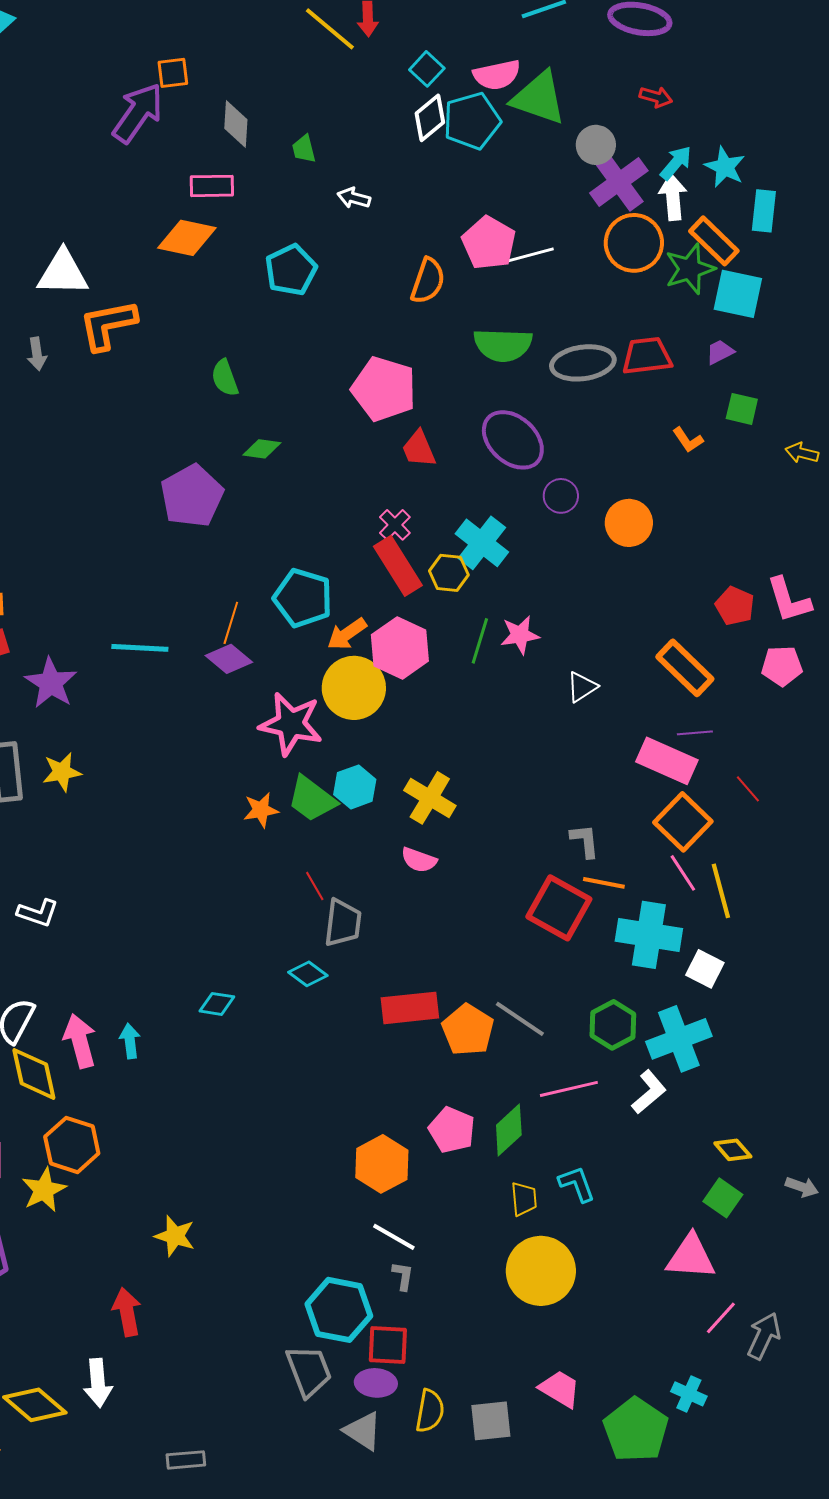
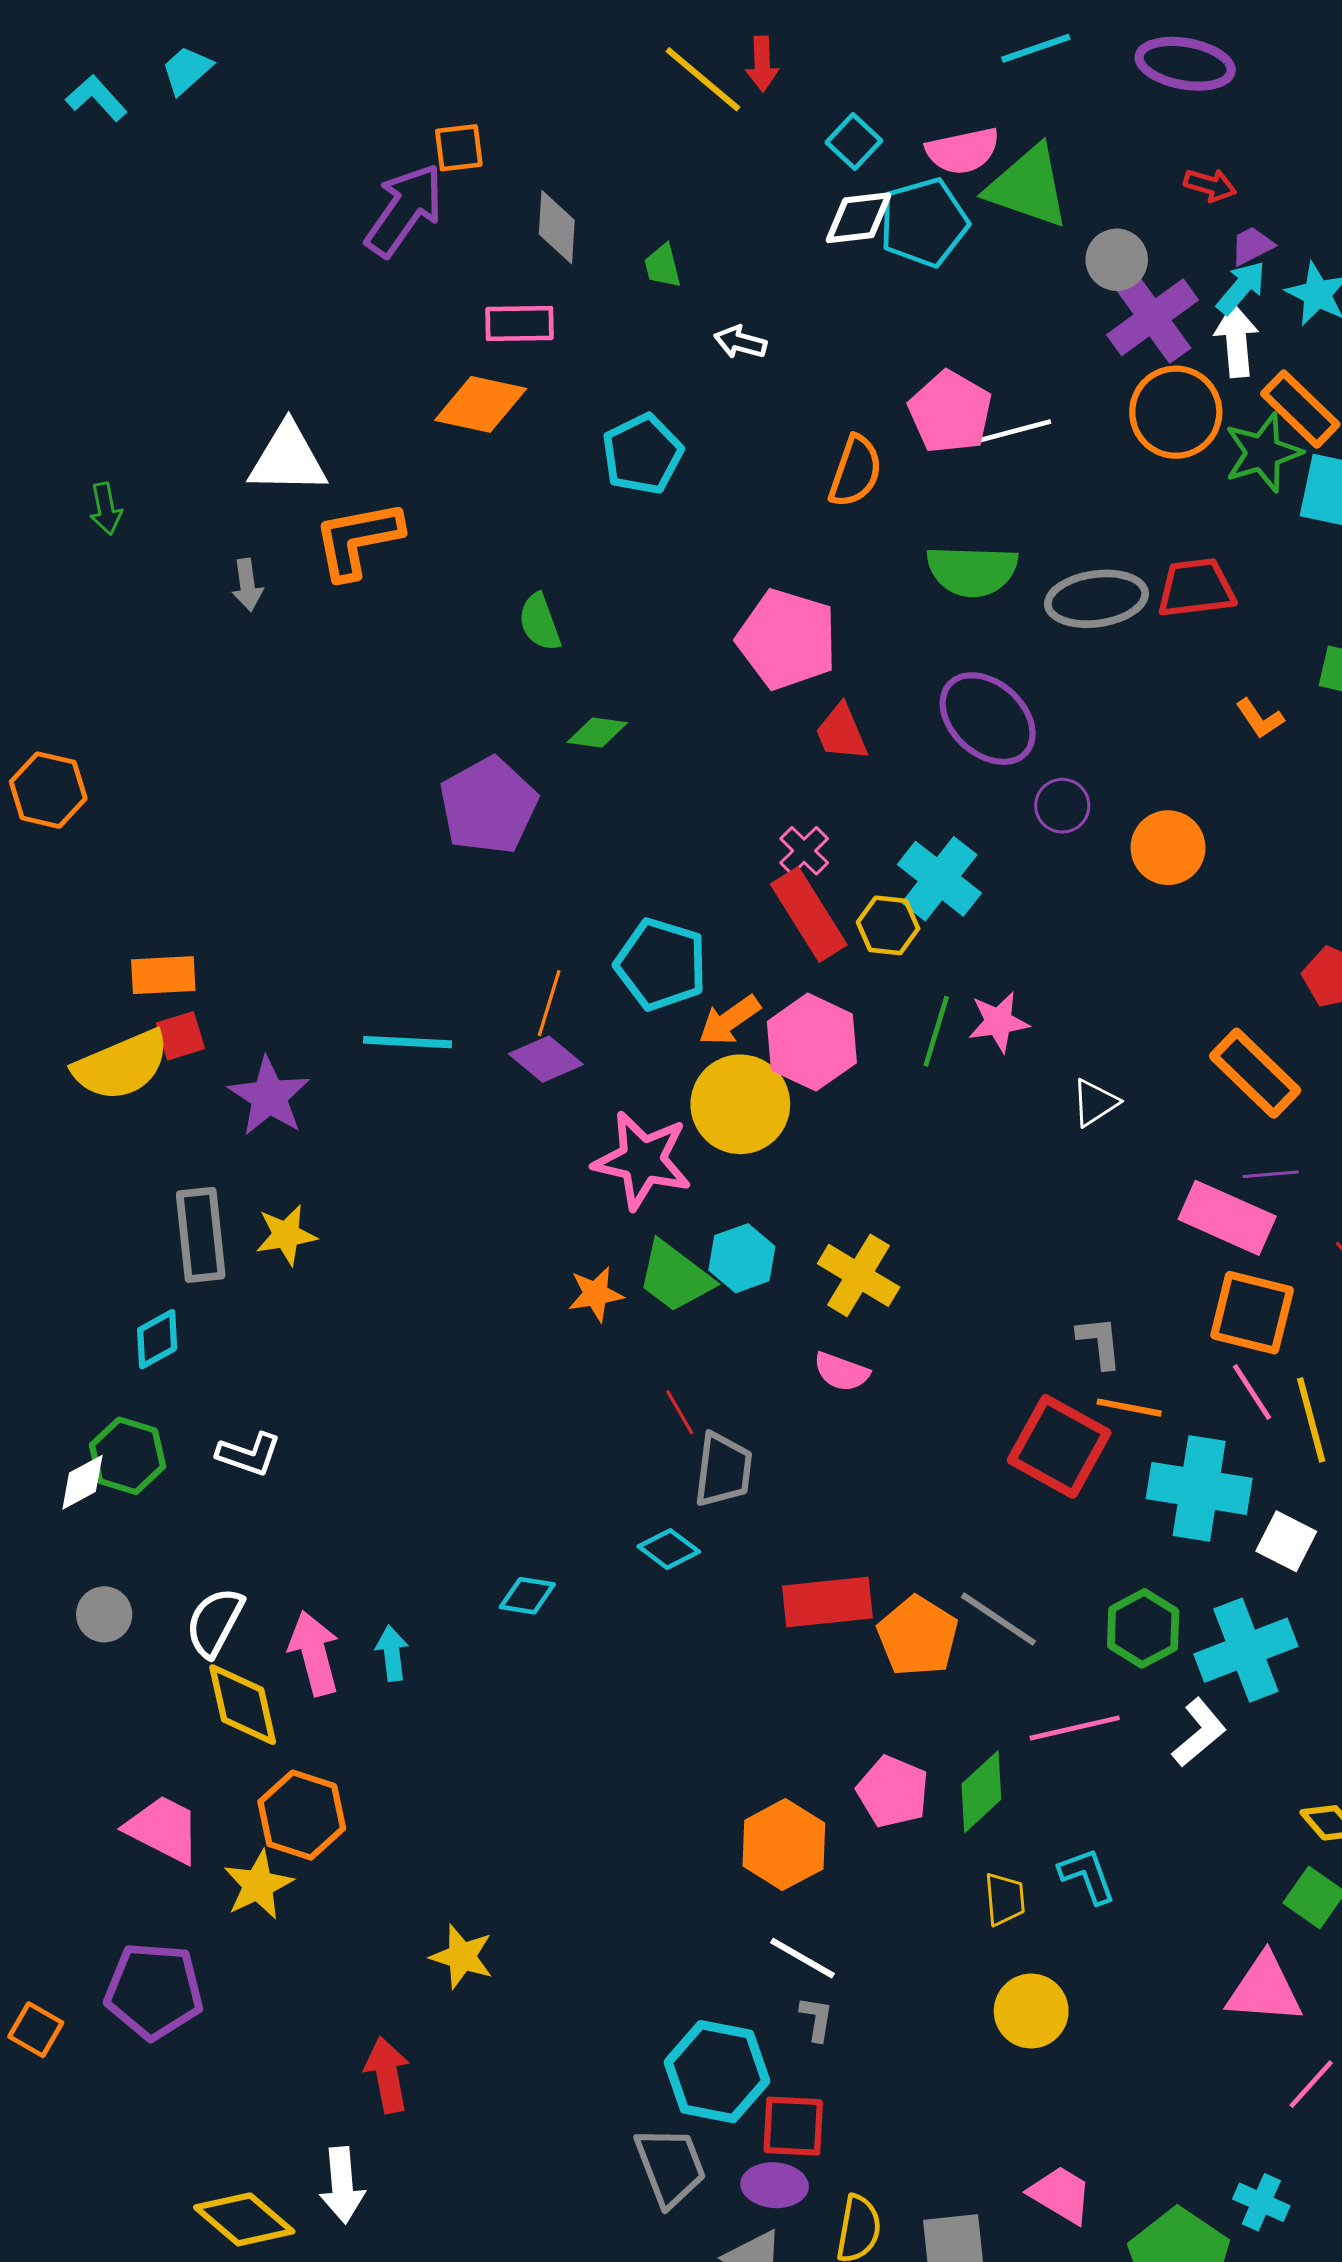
white diamond: (430, 118) -> (859, 218), turned 33
purple trapezoid: (720, 352) -> (1252, 246), moved
orange square: (683, 822) -> (1252, 1313), turned -30
yellow circle: (541, 1271) -> (1031, 2011), size x0.7

